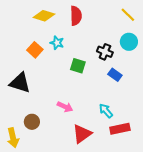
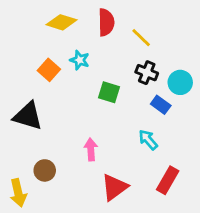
yellow line: (128, 15) -> (141, 38), moved
cyan circle: (129, 42) -> (180, 82), moved
pink arrow: (65, 107) -> (91, 149), turned -119
cyan arrow: (106, 111) -> (148, 140), moved
red rectangle: (120, 129) -> (168, 180), turned -48

